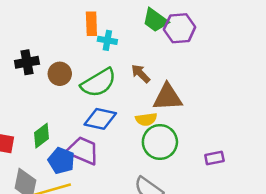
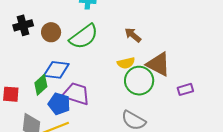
brown arrow: (141, 74) -> (133, 35), moved
brown triangle: (168, 97) -> (158, 64), moved, turned 36
blue diamond: (100, 119) -> (56, 70), moved

